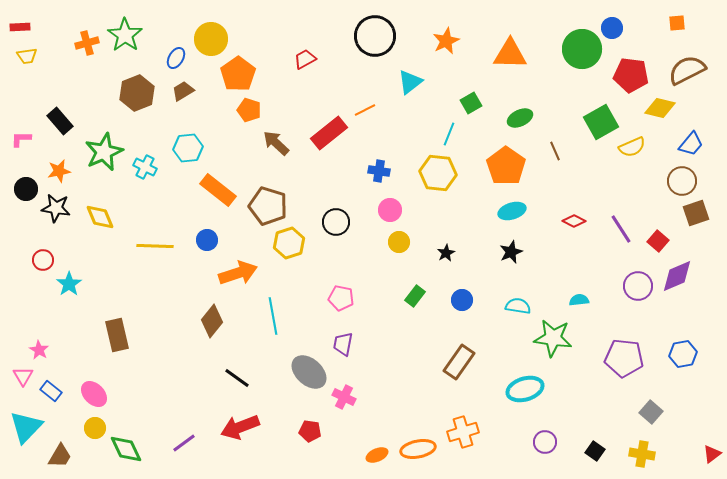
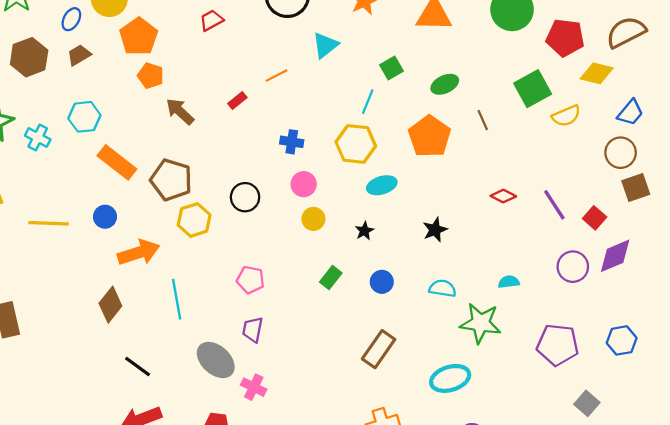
red rectangle: (329, 133) -> (237, 101), size x0.5
cyan ellipse: (512, 211) -> (382, 185), moved

